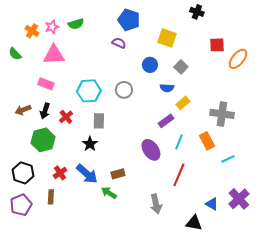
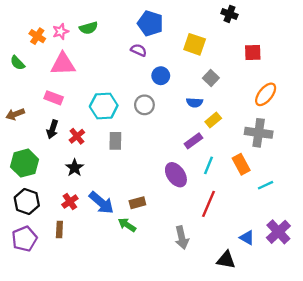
orange ellipse: (238, 59) -> (266, 94), moved
blue circle: (150, 65) -> (161, 76), moved
brown arrow: (23, 110) -> (15, 114), moved
green hexagon: (43, 140) -> (24, 163), moved
black star: (90, 144) -> (75, 168), moved

